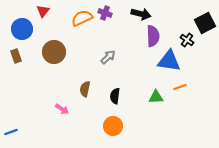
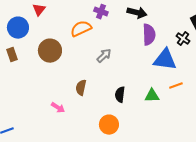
orange semicircle: (82, 18) -> (81, 29), moved
black semicircle: (115, 96) -> (120, 95), moved

